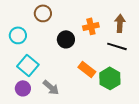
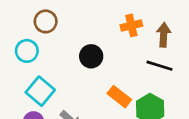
brown circle: (43, 13) -> (46, 21), moved
orange cross: (91, 26) -> (131, 25), moved

